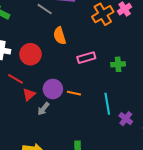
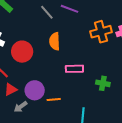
orange line: (74, 93) -> (54, 100), turned -32

